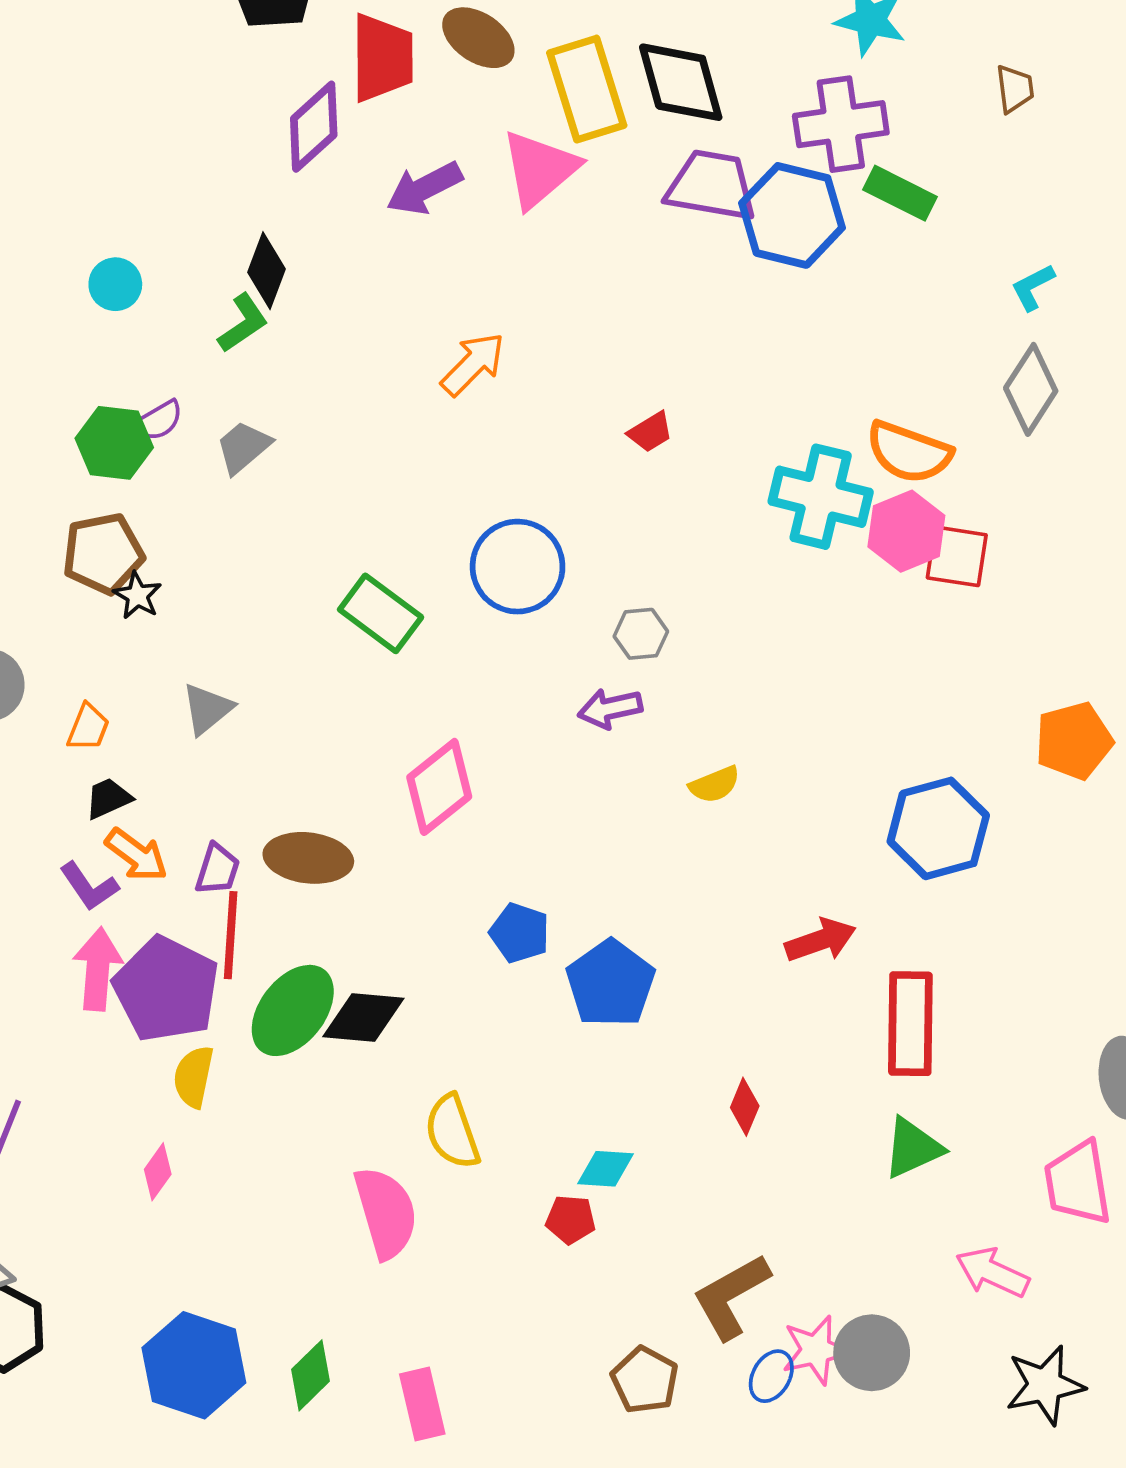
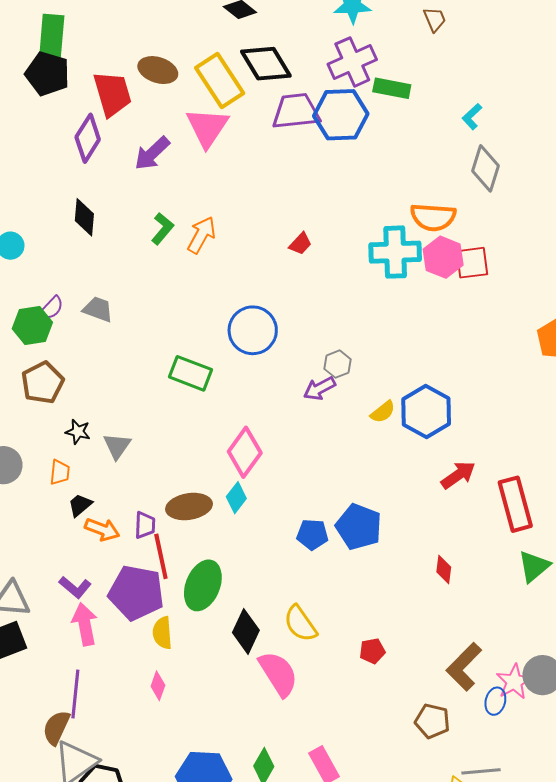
green L-shape: (243, 323) -> (162, 229), moved
gray trapezoid: (243, 447) -> (98, 309), turned 76
black star: (137, 596) -> (78, 432), moved
gray hexagon: (641, 634) -> (338, 364), moved
blue hexagon: (938, 828) -> (426, 411), moved
purple L-shape: (89, 886) -> (75, 587), moved
blue pentagon: (520, 933) -> (312, 534), moved
pink arrow: (98, 969) -> (85, 624), moved
black diamond: (363, 1017) -> (246, 631), moved, turned -54
cyan diamond: (605, 1169) -> (236, 498), moved, turned -40

